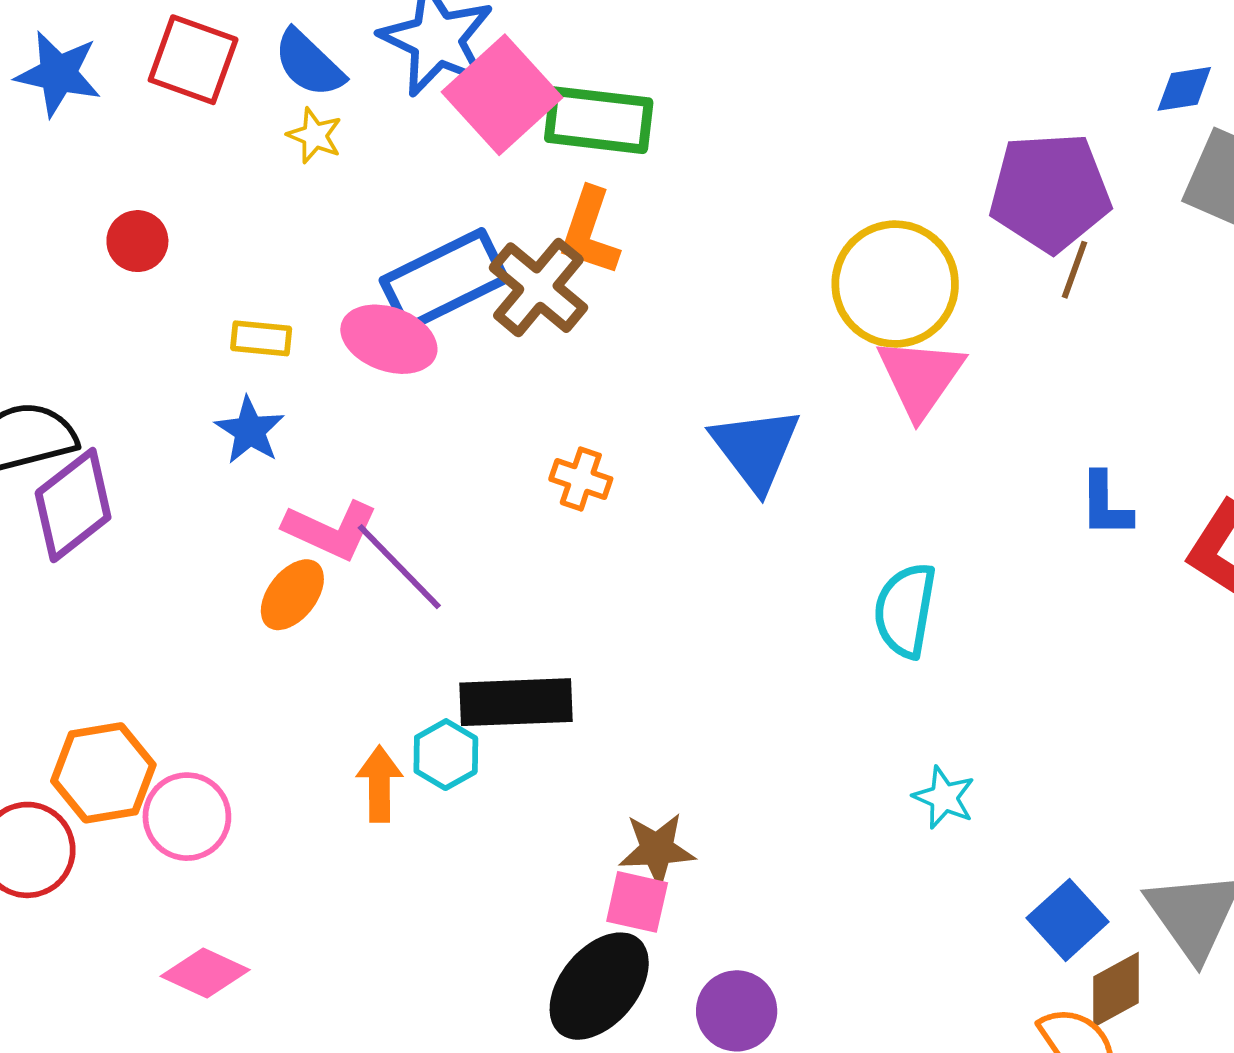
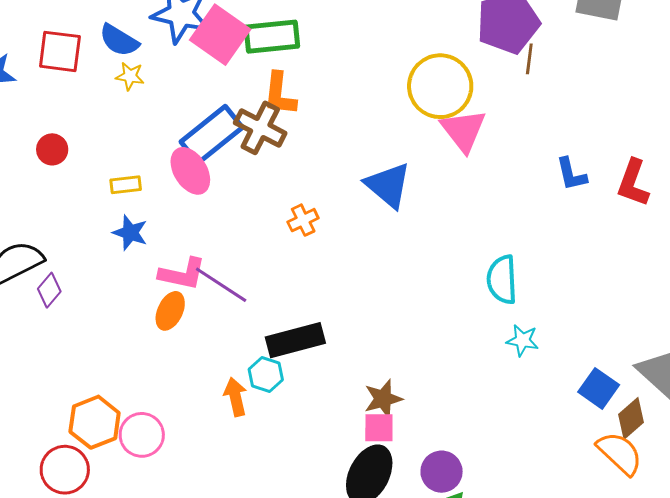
pink ellipse: (389, 339) -> (190, 171), turned 51
orange cross: (581, 479) -> (303, 220), turned -32
purple diamond: (73, 505) -> (49, 290), size x0.6
cyan semicircle: (905, 610) -> (502, 280), moved

